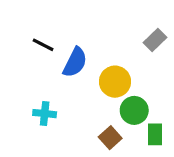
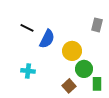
gray rectangle: (155, 40) -> (97, 25), turned -32

